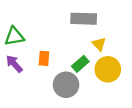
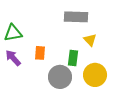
green rectangle: (80, 64) -> (73, 58), turned -42
yellow circle: (108, 69) -> (95, 75), moved

